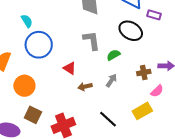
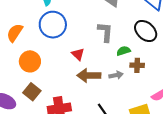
brown cross: (144, 72) -> (137, 65), moved
gray arrow: (111, 80) -> (116, 75), turned 32
brown arrow: (85, 87) -> (89, 75), size x1.6

